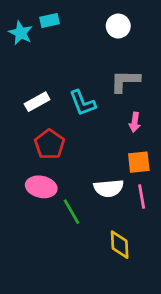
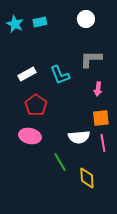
cyan rectangle: (49, 21) -> (40, 22), moved
green line: (71, 212) -> (60, 162), moved

